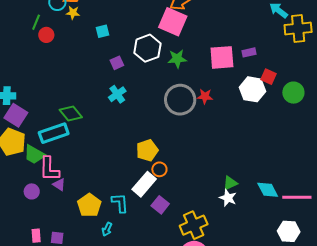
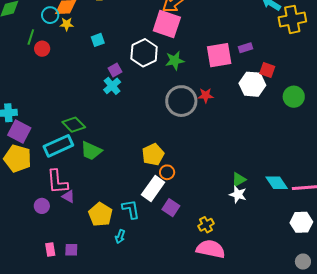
green circle: (293, 93) -> (294, 97), moved
cyan cross: (117, 94) -> (112, 86), moved
green trapezoid: (34, 154) -> (91, 151), moved
yellow cross: (194, 225) -> (206, 225), size x0.6

